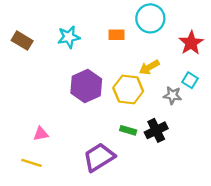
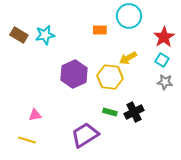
cyan star: (69, 37) -> (45, 35), moved
cyan square: (190, 80) -> (162, 60), moved
gray star: (172, 95) -> (165, 82), moved

